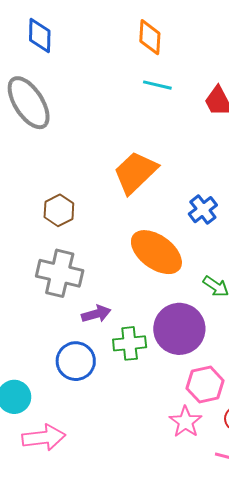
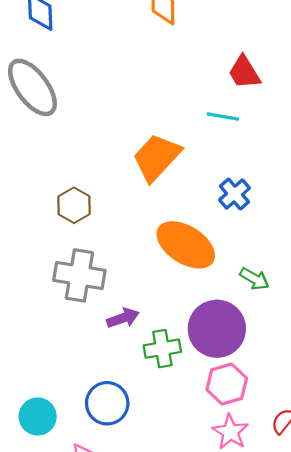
cyan line: (157, 85) -> (223, 116), moved
blue circle: (76, 361) -> (107, 403), moved
pink hexagon: (205, 385) -> (227, 384), moved

